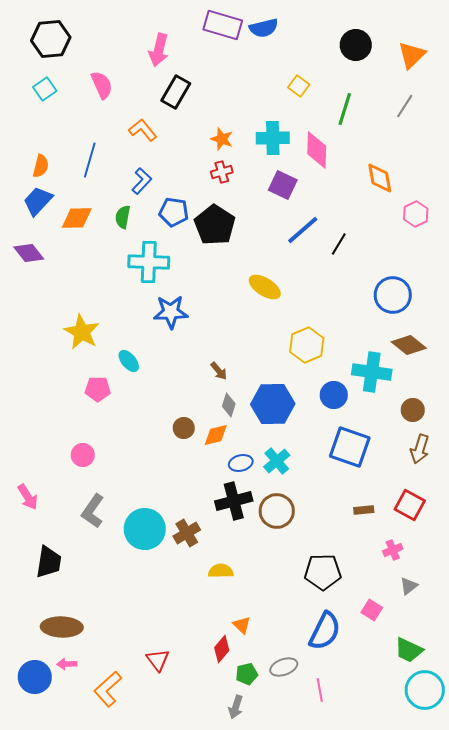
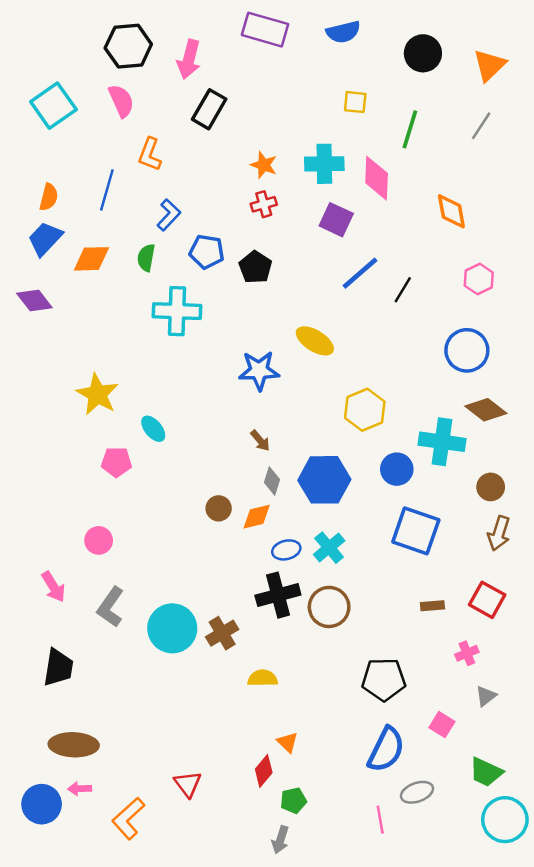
blue semicircle: (264, 28) -> (343, 32), moved
black hexagon: (51, 39) -> (128, 46), moved
yellow square: (299, 86) -> (355, 102), turned -30
cyan square: (45, 89) -> (53, 106), size x1.6
orange L-shape: (143, 130) -> (150, 154), moved, turned -120
pink hexagon: (416, 214) -> (479, 279), moved
black pentagon: (215, 225) -> (255, 267), size x0.7
blue star: (171, 312) -> (259, 371), moved
pink arrow: (28, 497) -> (53, 587), moved
gray ellipse: (284, 667) -> (417, 792), moved

